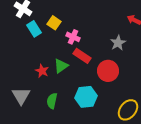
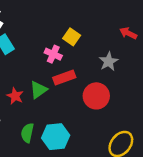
yellow square: (54, 23) -> (72, 37), moved
red rectangle: (82, 56) -> (64, 78), turned -54
cyan hexagon: (86, 97) -> (56, 137), moved

